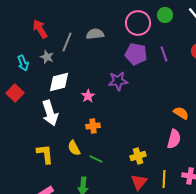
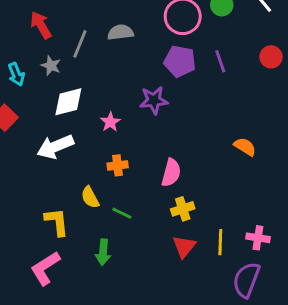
white arrow: (50, 113) -> (55, 147), turned 85
pink semicircle: (174, 139) -> (171, 173), moved
yellow L-shape: (45, 154) -> (57, 222), moved

